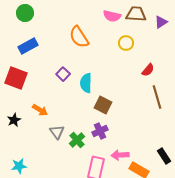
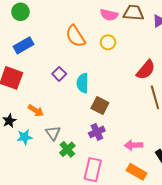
yellow circle: (126, 43) -> (108, 42), moved
red semicircle: (148, 70) -> (146, 70), size x1.5
green cross: (77, 140) -> (67, 149), moved
pink arrow: (120, 155) -> (134, 145), moved
cyan star: (19, 166) -> (25, 137), moved

